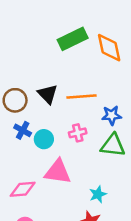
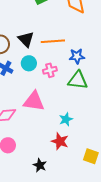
cyan circle: (44, 139) -> (29, 63), moved

